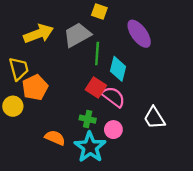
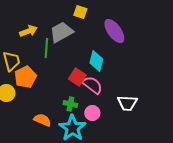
yellow arrow: (39, 34) -> (28, 31), size x0.7
green line: (97, 54) -> (46, 48), moved
white trapezoid: (154, 118) -> (127, 103), turned -55

